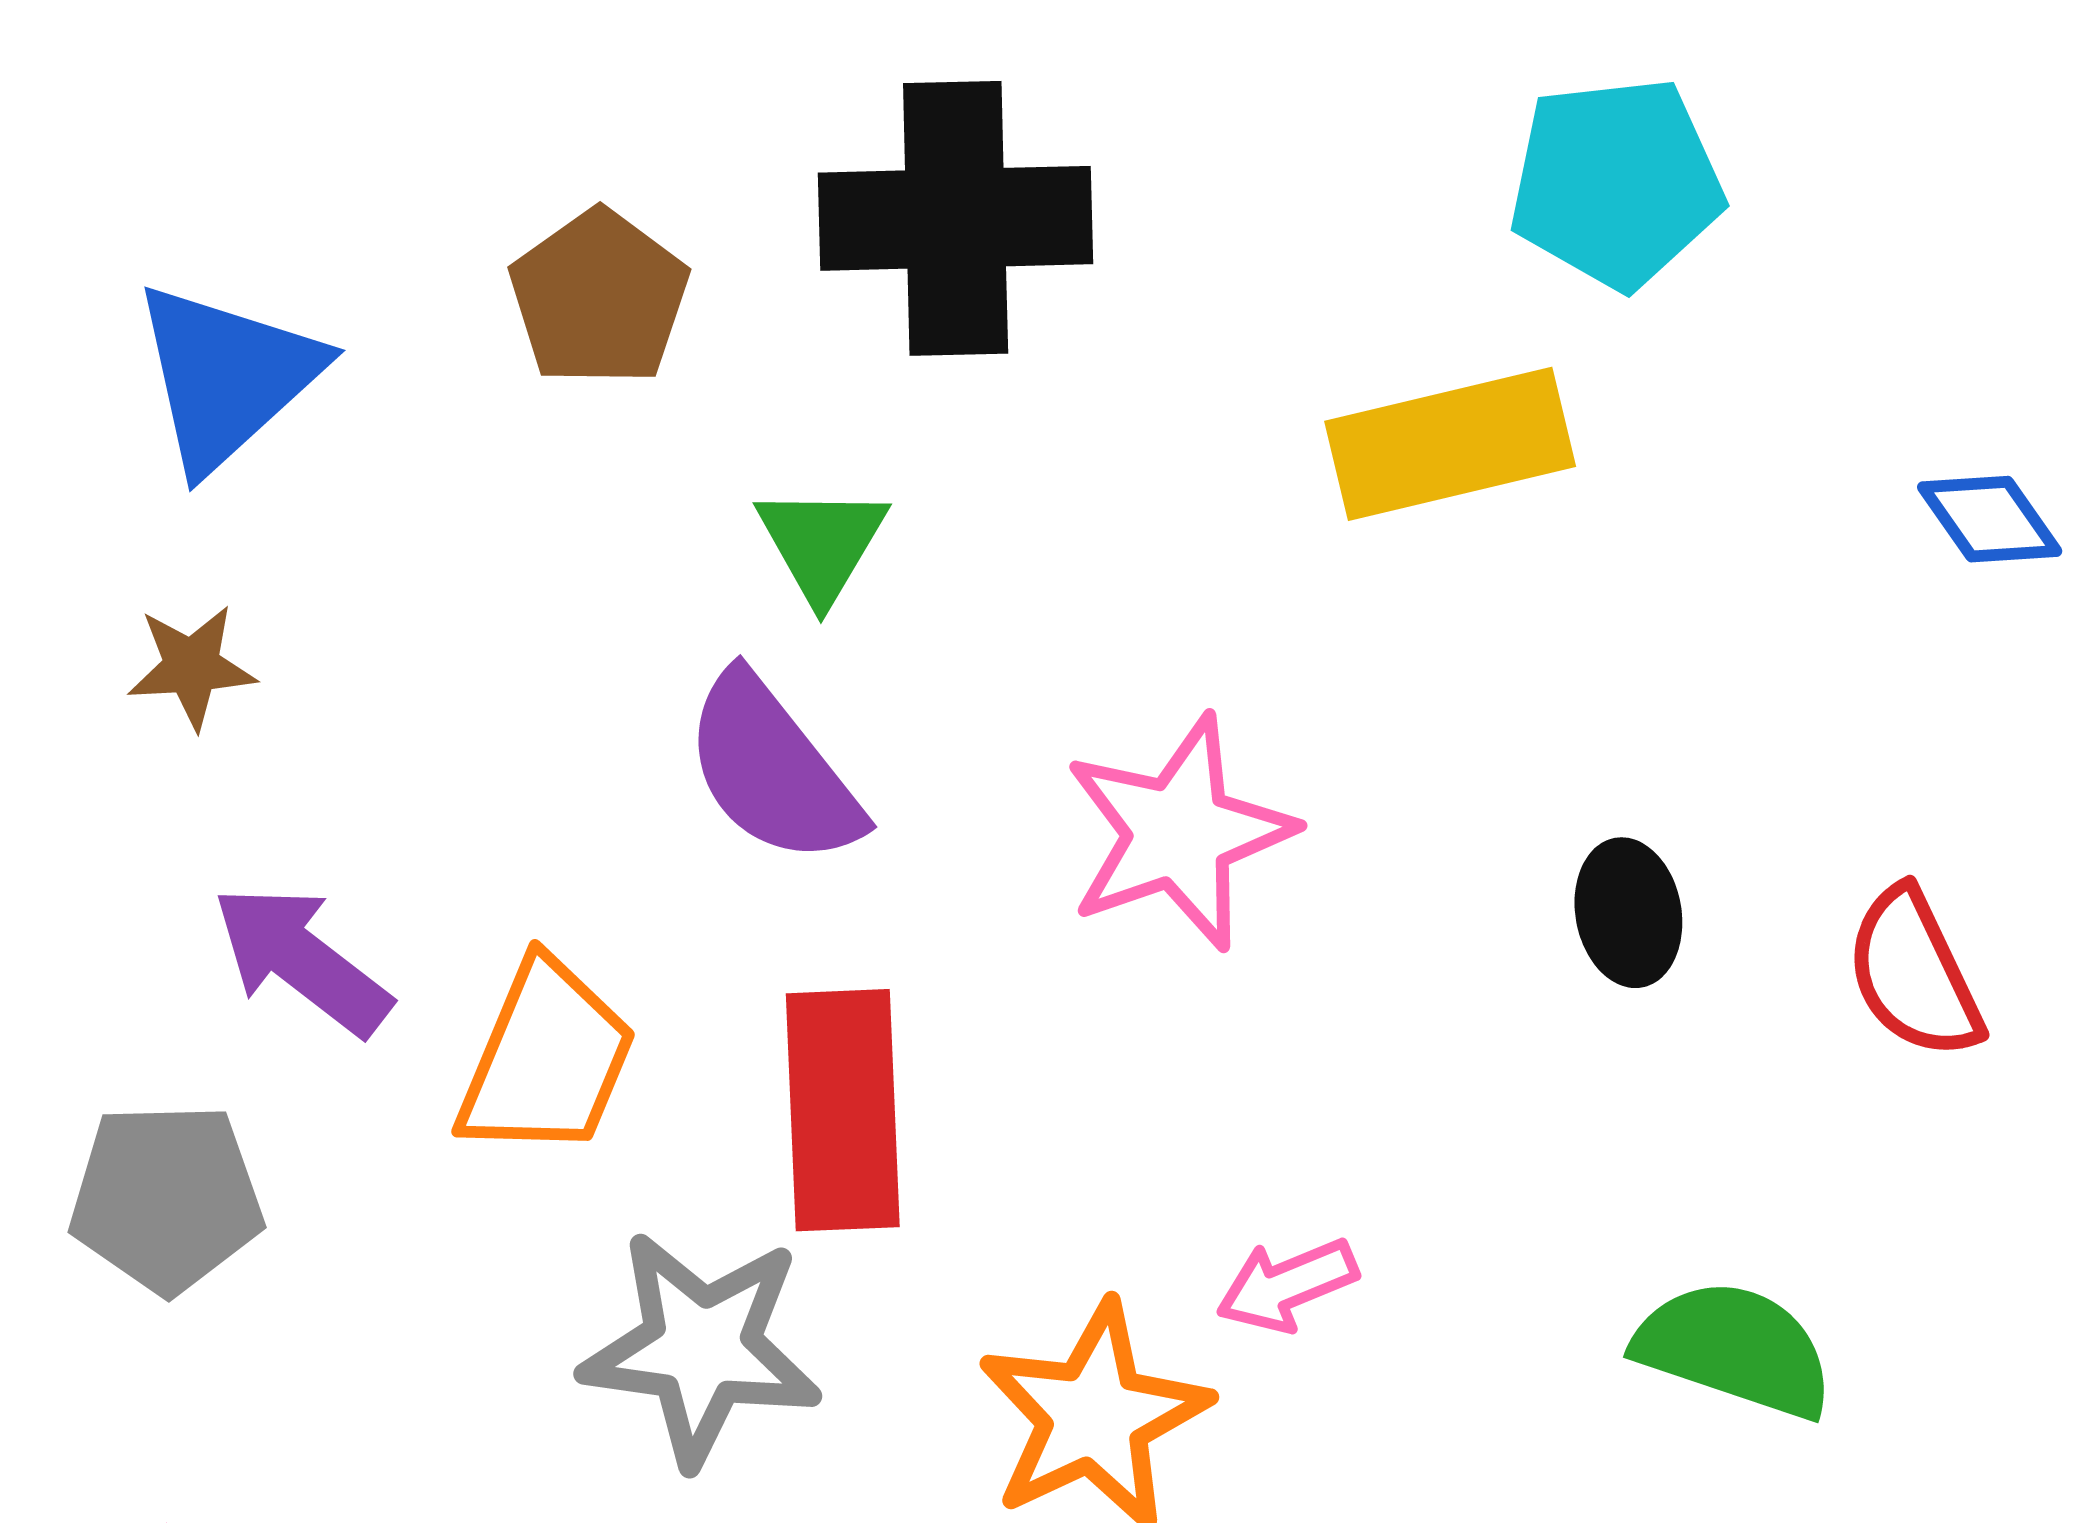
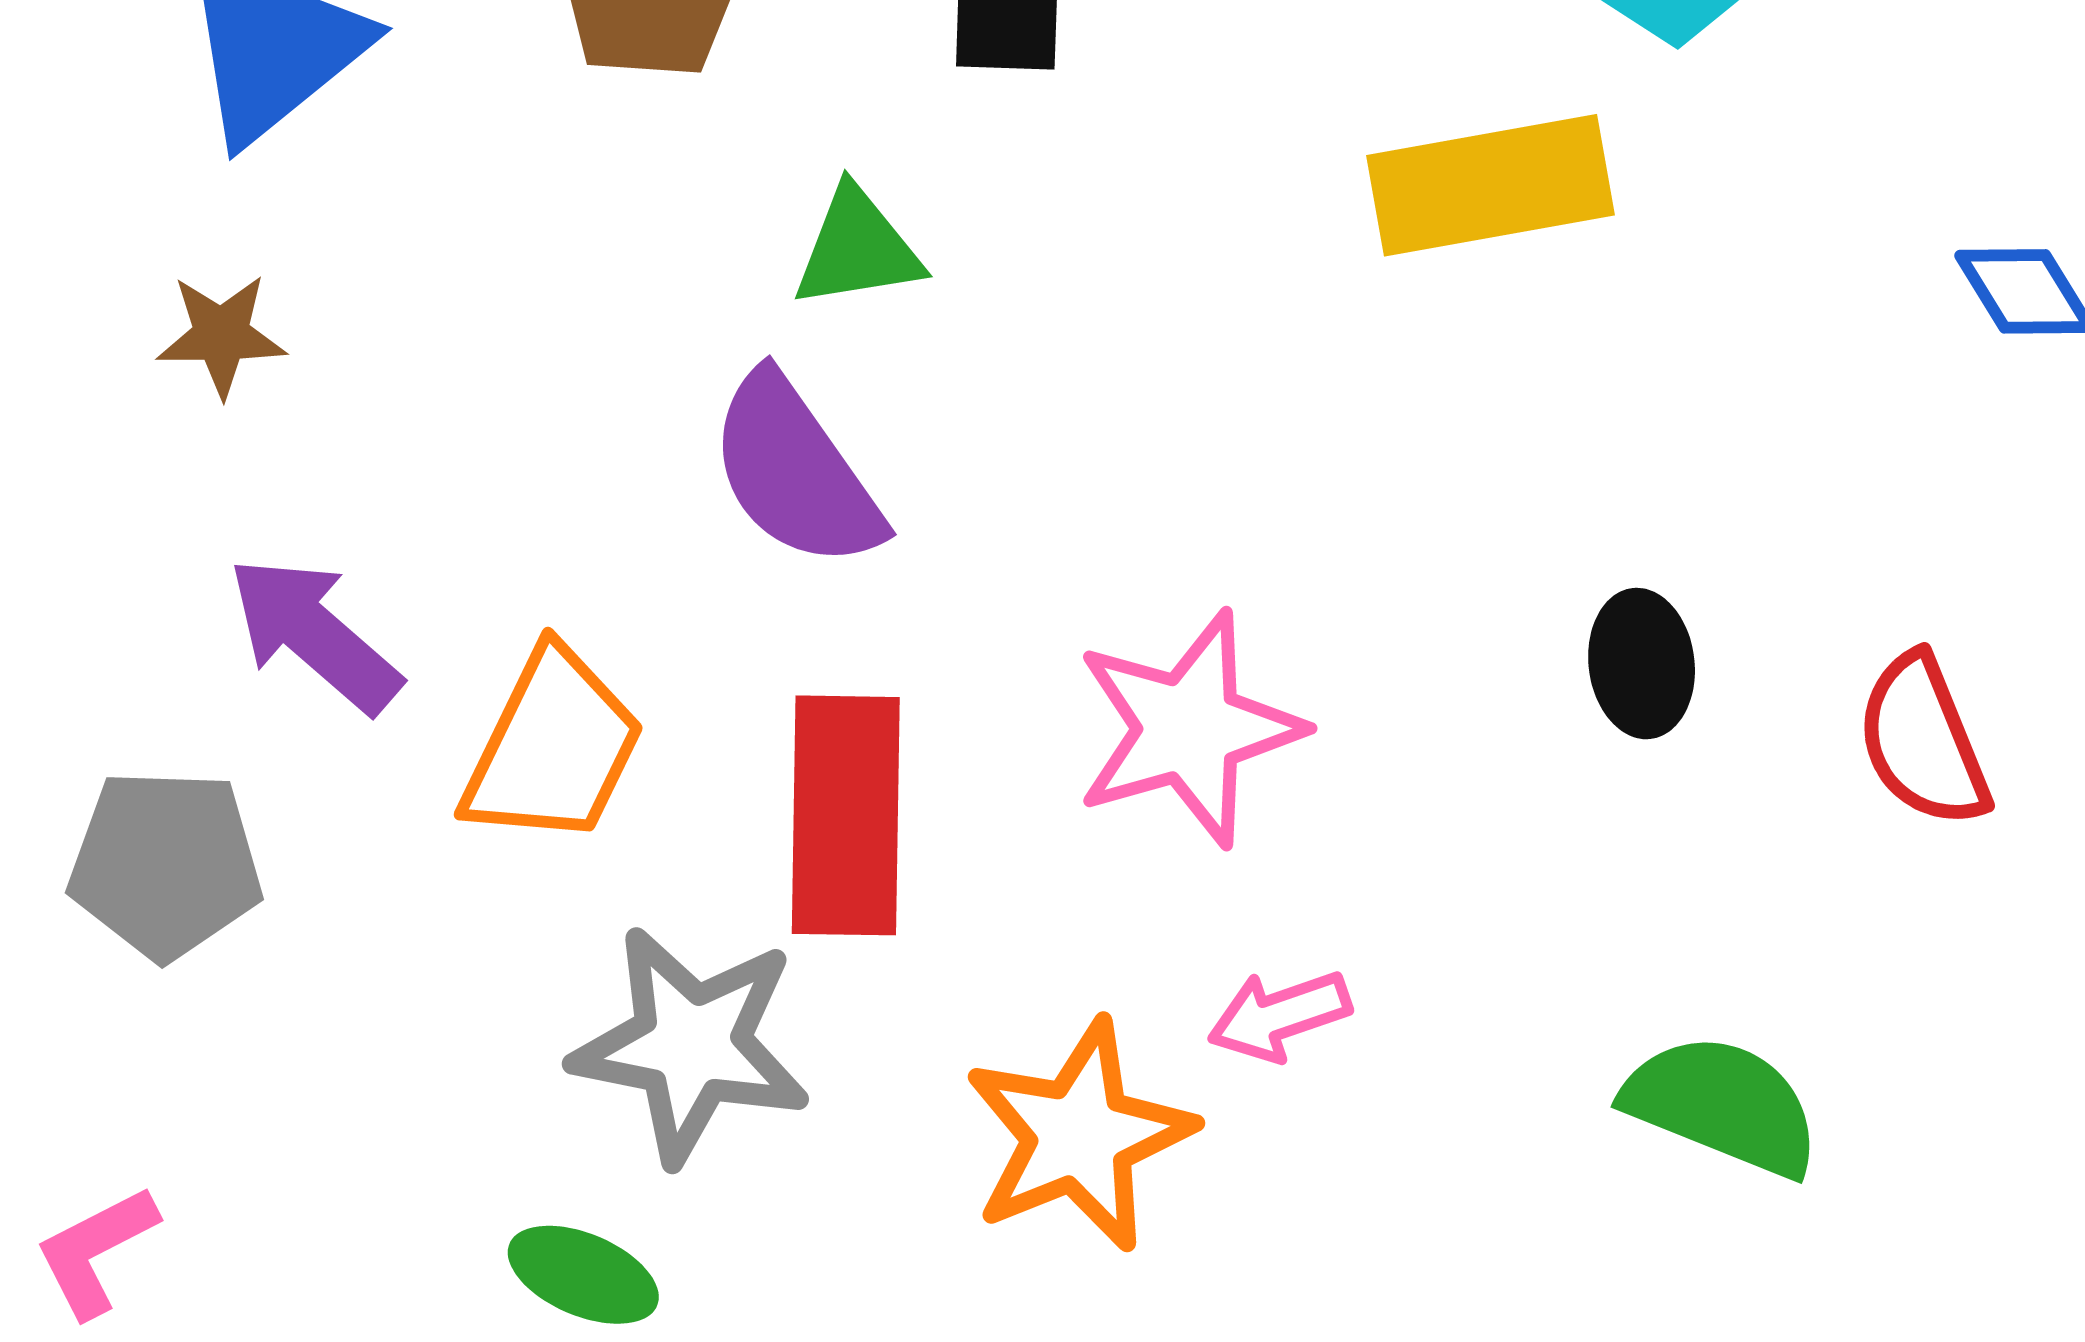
green triangle: (822, 543) -> (858, 248), turned 47
pink star: (1179, 833) -> (1189, 729), moved

